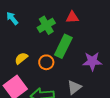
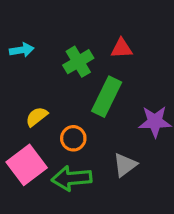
cyan arrow: (12, 18) -> (22, 50), turned 120
orange circle: (46, 62) -> (73, 138), moved

